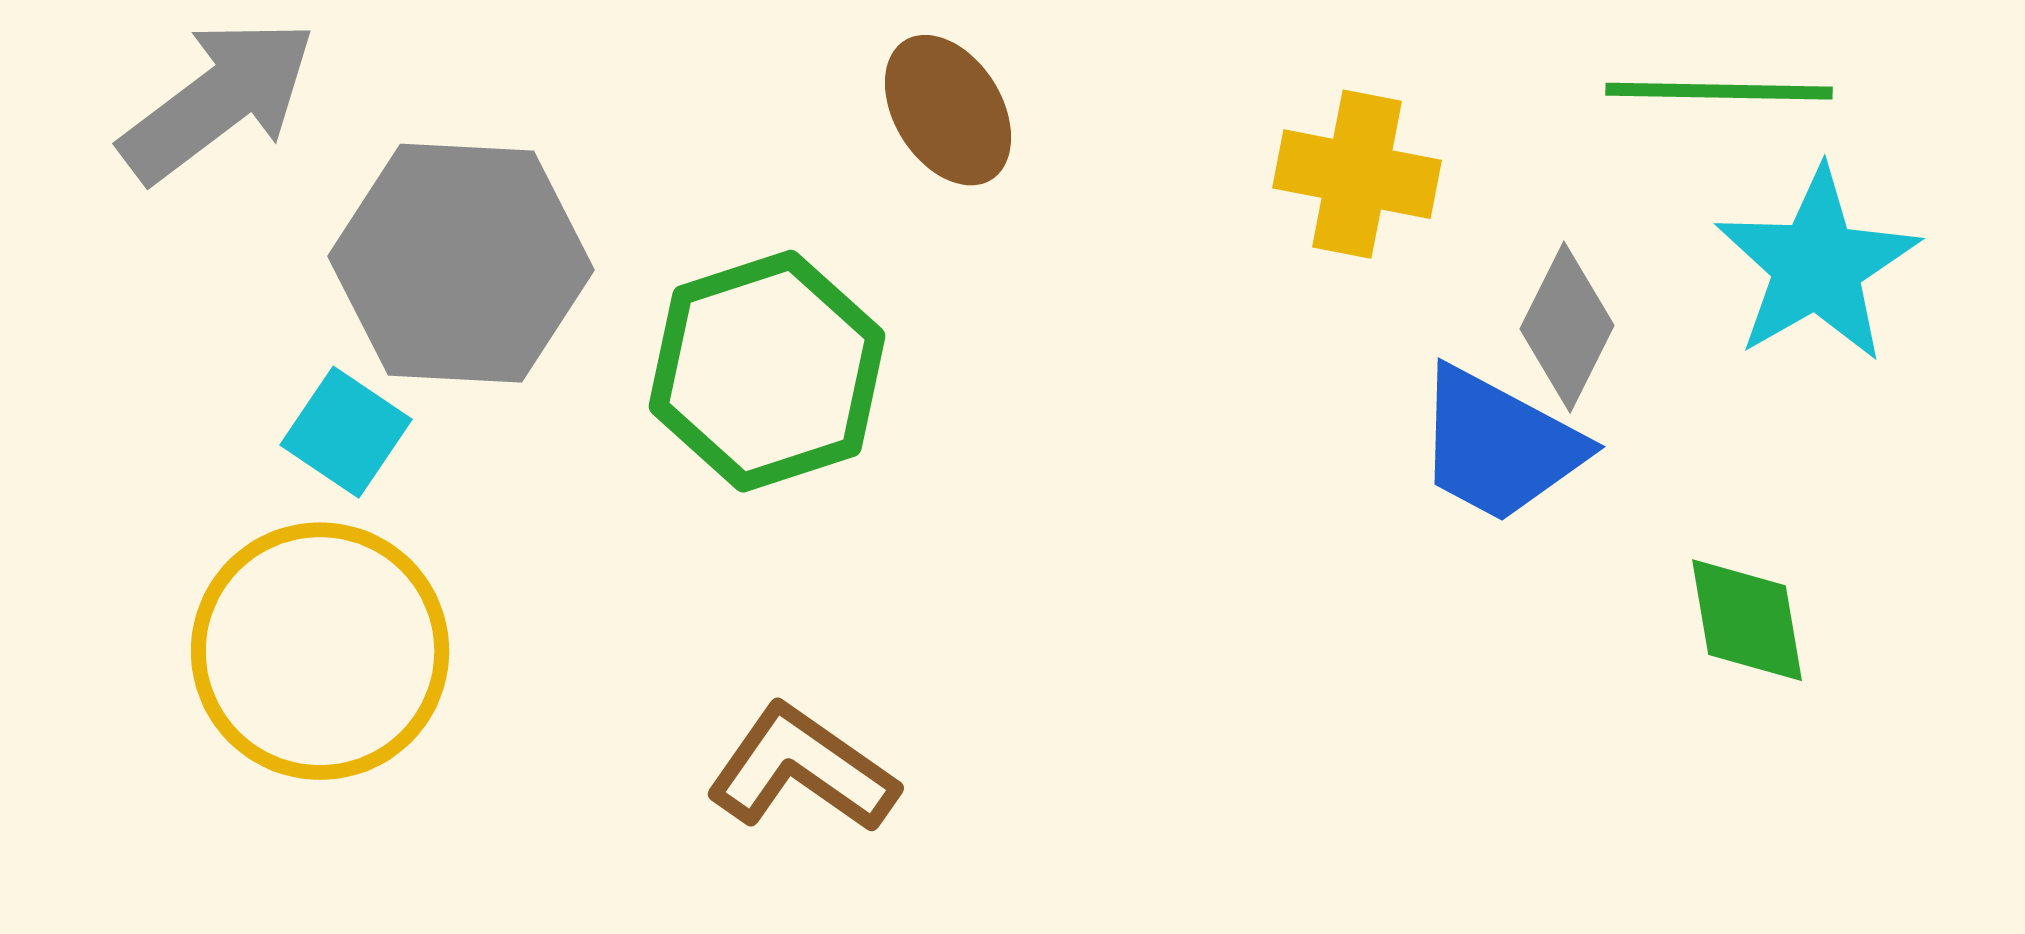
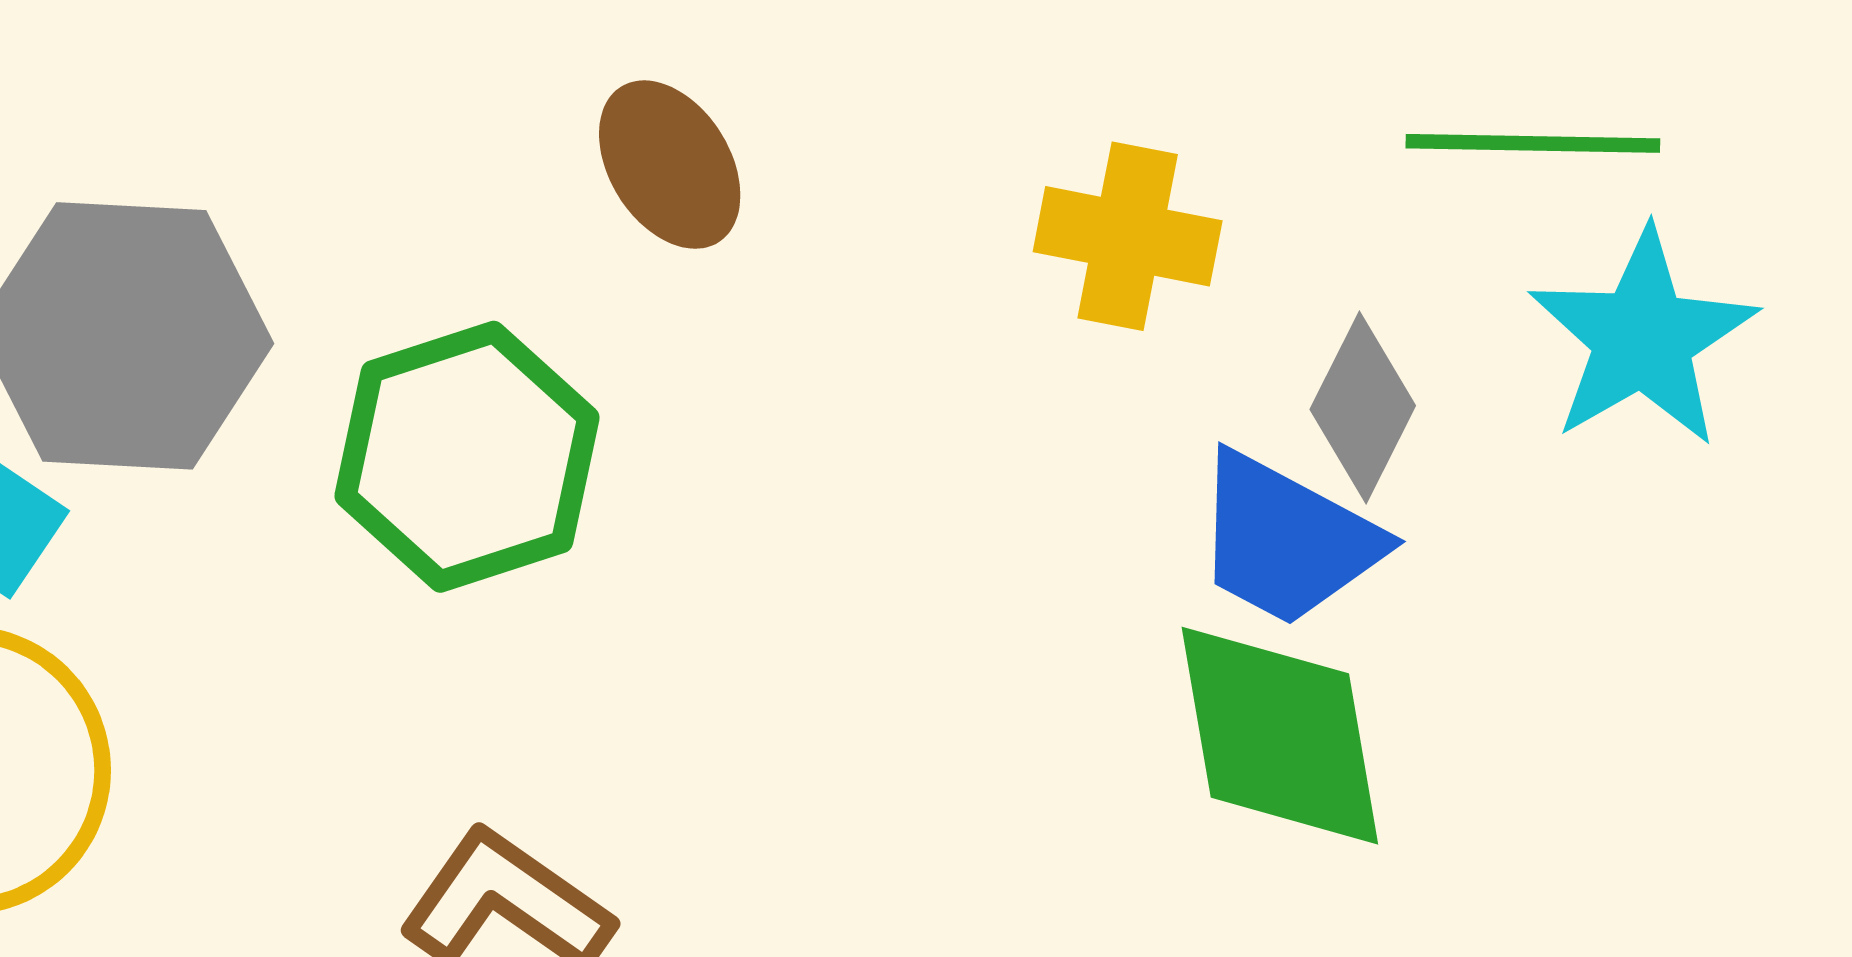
green diamond: (1747, 620) -> (1280, 736), moved, size x1.6

